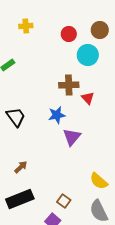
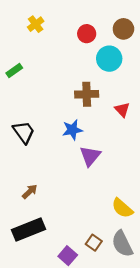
yellow cross: (26, 26) -> (36, 24), turned -32
red triangle: (88, 98) -> (122, 110), moved
brown square: (64, 201) -> (94, 243), moved

